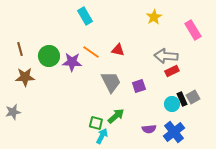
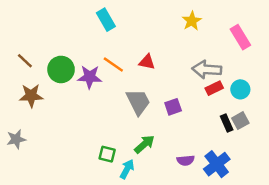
brown line: (20, 49) -> (25, 61), turned -32
cyan circle: (172, 104) -> (240, 89), moved
green square: (96, 123) -> (107, 154), moved

